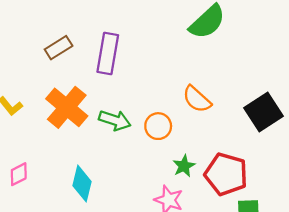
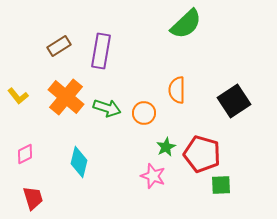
orange semicircle: (197, 99) -> (177, 90), turned 48

